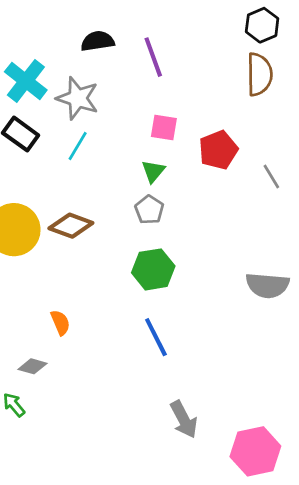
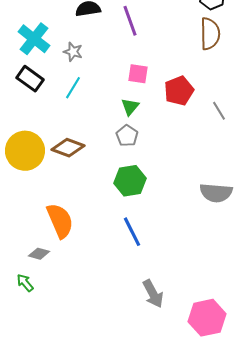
gray star: (78, 98) -> (73, 52), size x0.6
orange semicircle: (60, 323) -> (60, 221), size x1.8

